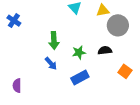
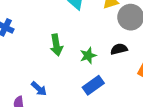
blue arrow: (51, 64) -> (39, 89), moved

